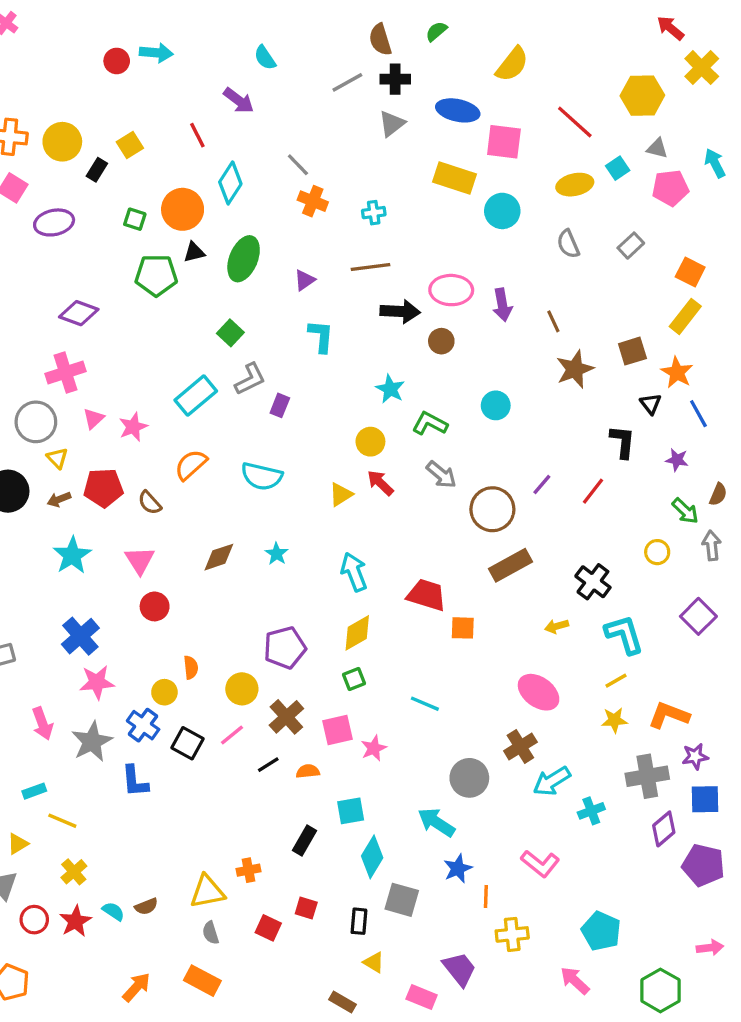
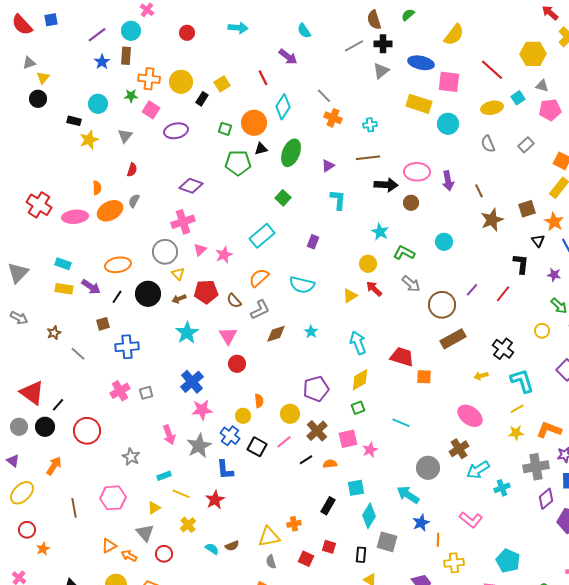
red circle: (117, 61) -> (187, 33), moved
gray L-shape: (250, 379) -> (260, 310), moved
red star: (75, 921) -> (215, 500), moved

